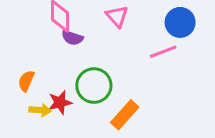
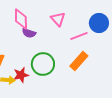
pink line: (163, 52) -> (79, 36), moved
orange rectangle: (125, 115) -> (79, 61), moved

